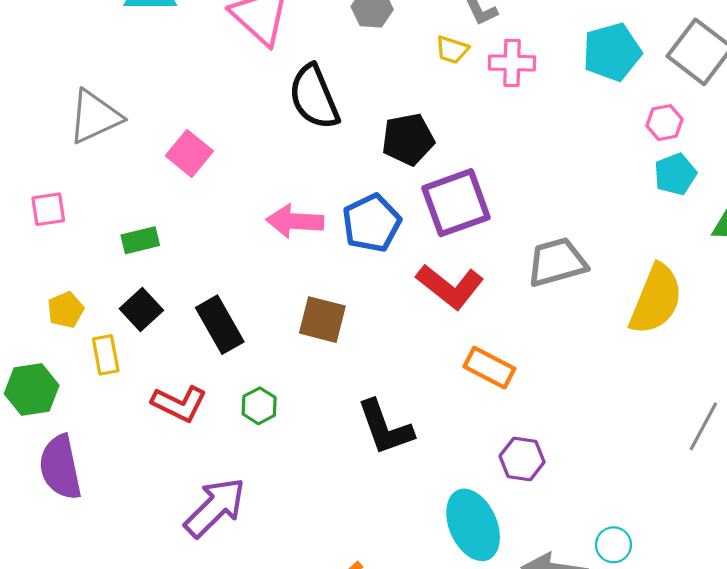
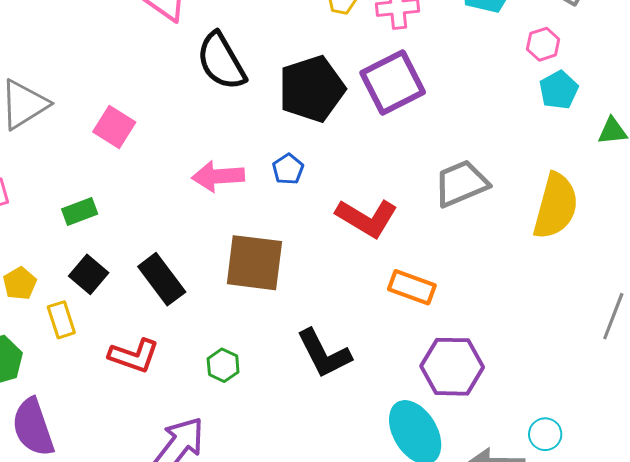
black pentagon: (408, 139) -> (312, 89), size x1.4
purple square: (456, 203) -> (393, 83), moved
blue pentagon: (371, 223) -> (288, 169), size x0.6
brown square: (322, 320) -> (254, 263), size x1.4
green hexagon: (259, 406) -> (223, 365), moved
purple hexagon: (522, 459) -> (452, 367), size x1.5

